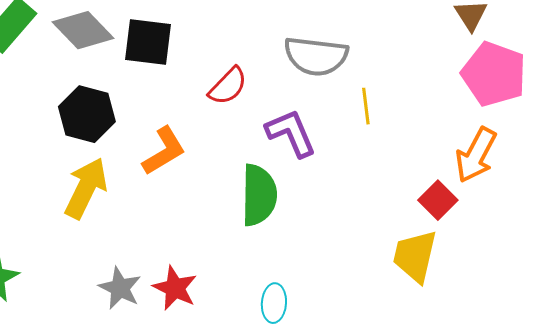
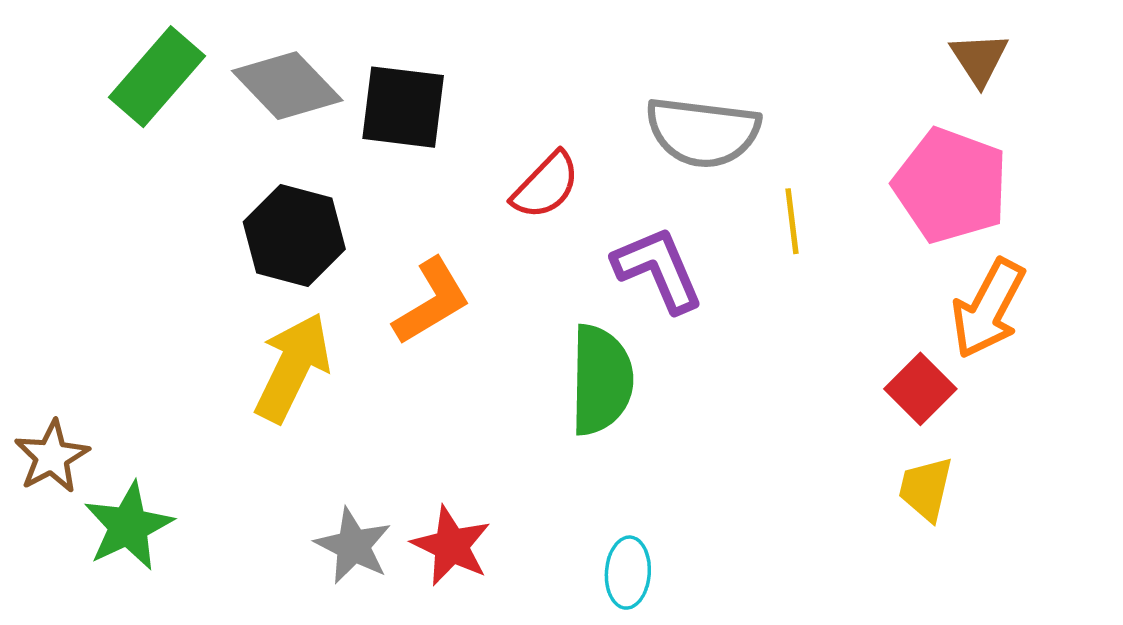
pink pentagon: (494, 74) -> (951, 186), moved
yellow trapezoid: (415, 256) -> (926, 489), moved, size x0.7

